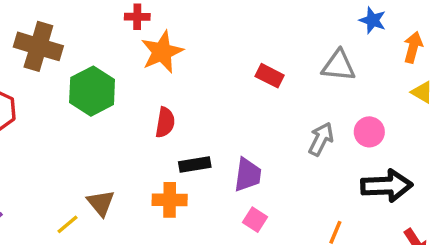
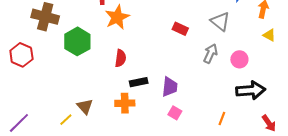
gray triangle: (339, 66) -> (220, 21), turned 35
gray arrow: (321, 139) -> (210, 54), moved

